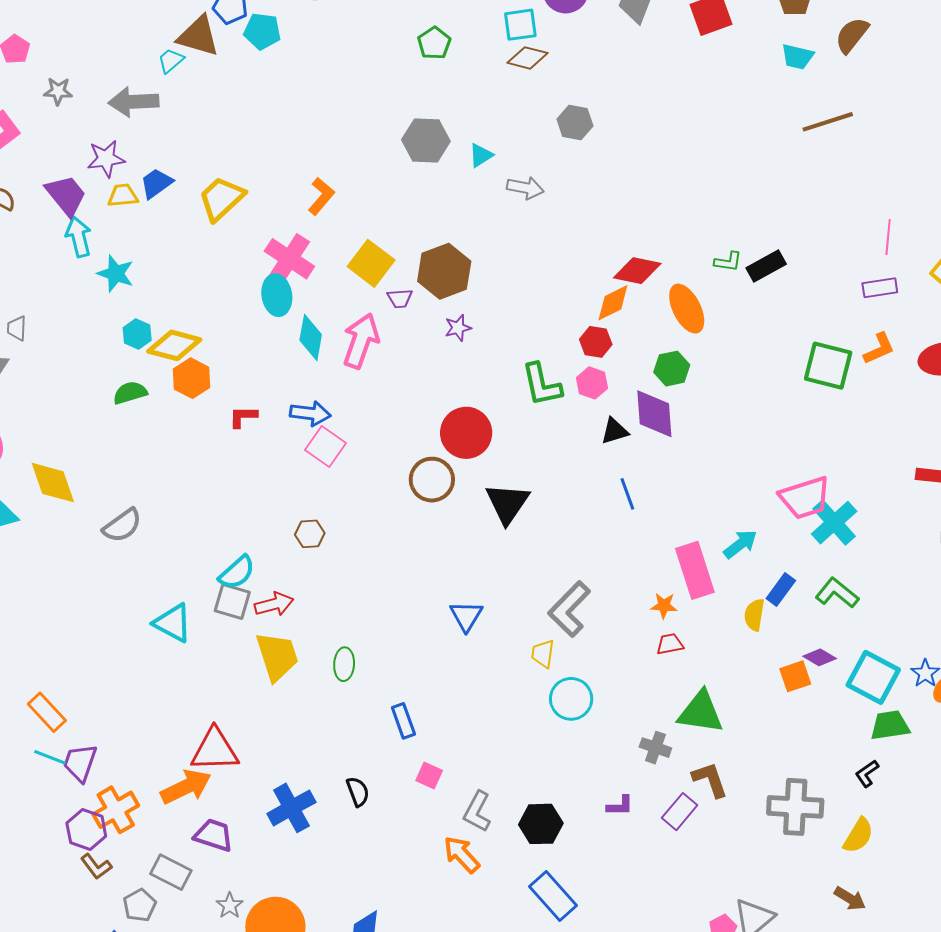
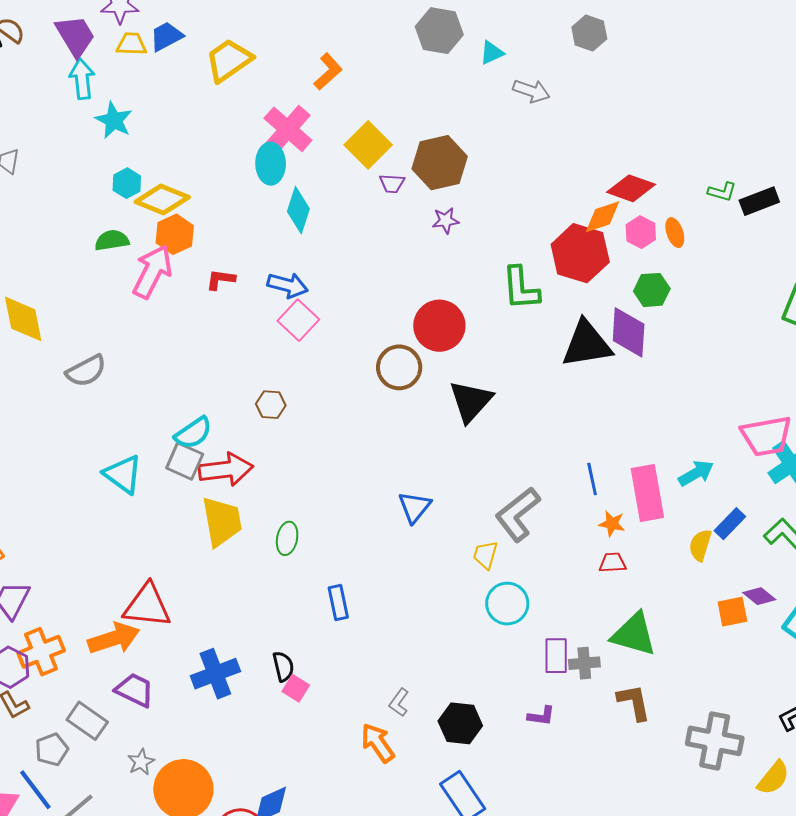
orange ellipse: (687, 309) -> (675, 233), size x0.6
pink arrow: (361, 341) -> (152, 272), moved
red hexagon: (596, 342) -> (580, 253), size x1.8
pink hexagon: (592, 383) -> (641, 232), moved
black triangle: (615, 431) -> (587, 344), size x1.8
blue line: (627, 494) -> (592, 479), moved
red arrow: (274, 604) -> (226, 469), size x1.4
gray cross: (655, 748) -> (584, 663), turned -32
pink square: (429, 775) -> (296, 688), moved
gray L-shape: (477, 812) -> (399, 702), size x0.7
purple rectangle: (680, 812) -> (556, 656), moved, turned -48

